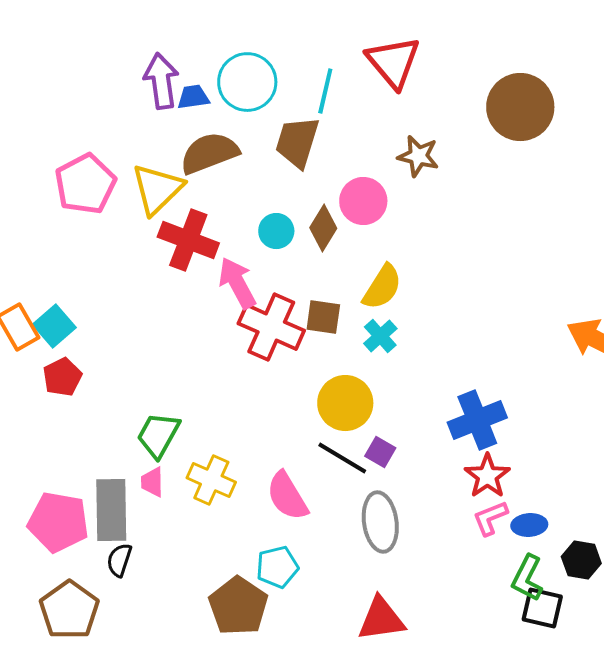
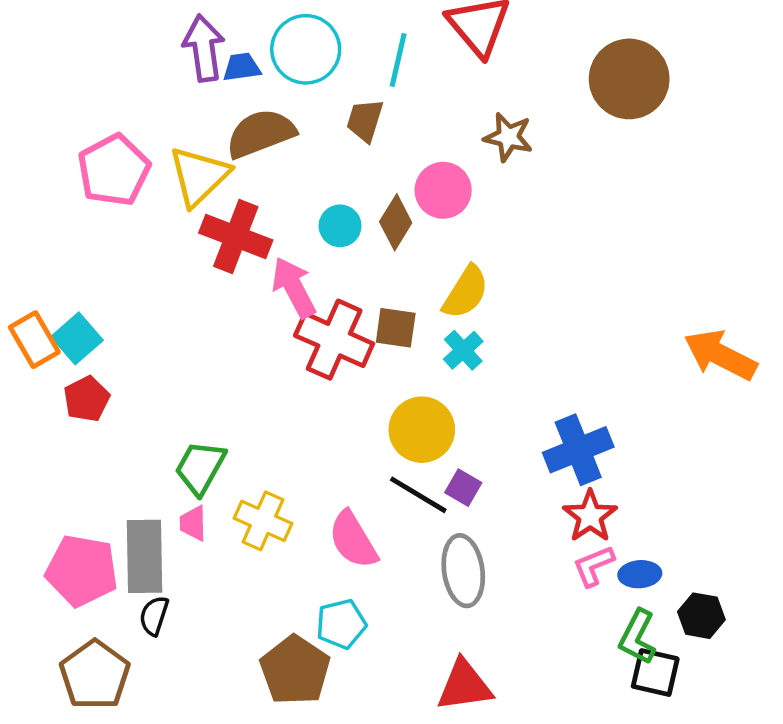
brown trapezoid: (297, 142) -> (365, 120), size x0.7

